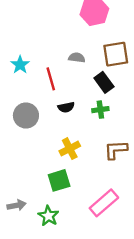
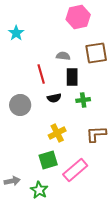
cyan star: (20, 65) -> (16, 33), moved
black rectangle: (104, 82) -> (72, 77), moved, turned 36
pink rectangle: (104, 203) -> (75, 170), moved

